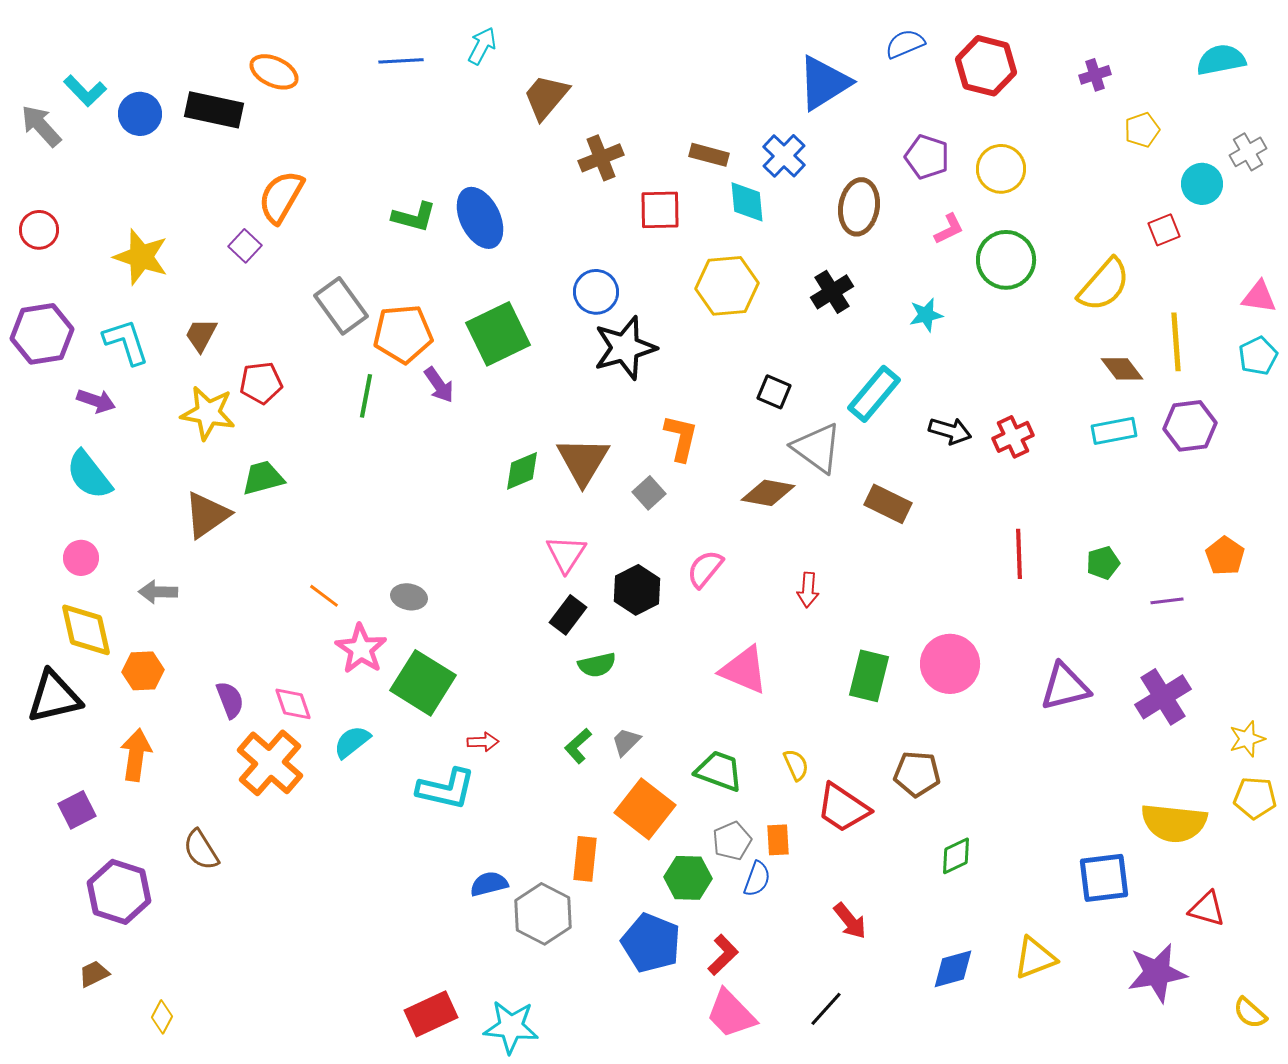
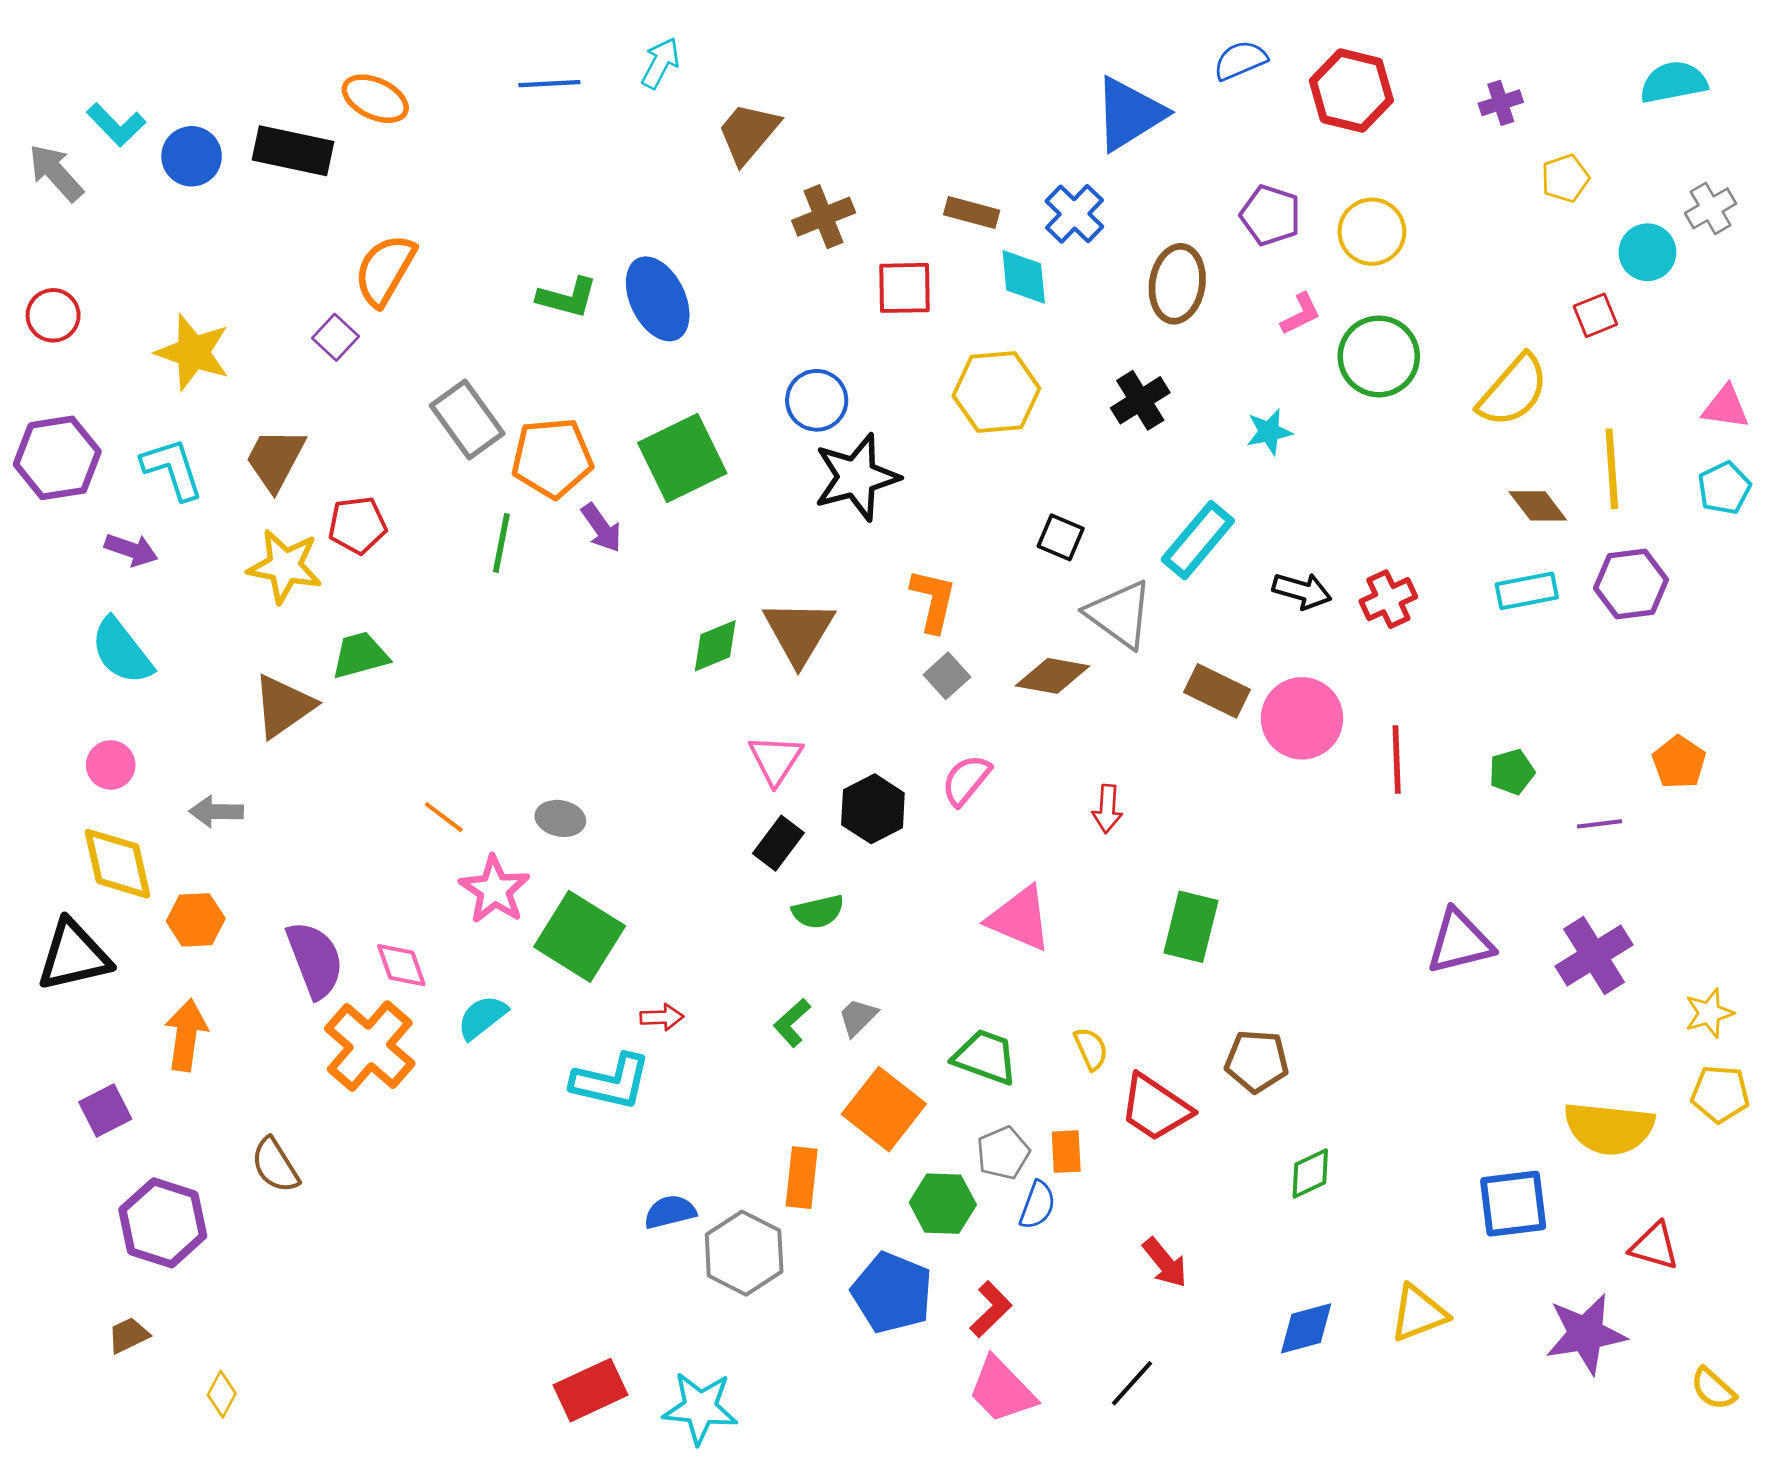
brown trapezoid: (201, 335) -> (275, 459), size x1.4
gray square: (649, 493) -> (947, 676), moved
pink circle: (950, 664) -> (1302, 718), moved
purple semicircle: (230, 700) -> (315, 960), size x1.5

